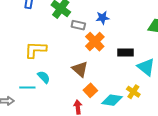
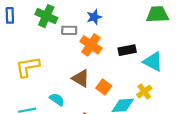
cyan semicircle: (44, 77) -> (57, 99), moved
orange square: (90, 90) -> (104, 87), moved
yellow cross: (133, 92) -> (144, 92), turned 32

